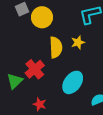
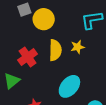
red cross: (35, 69) -> (28, 57), moved

